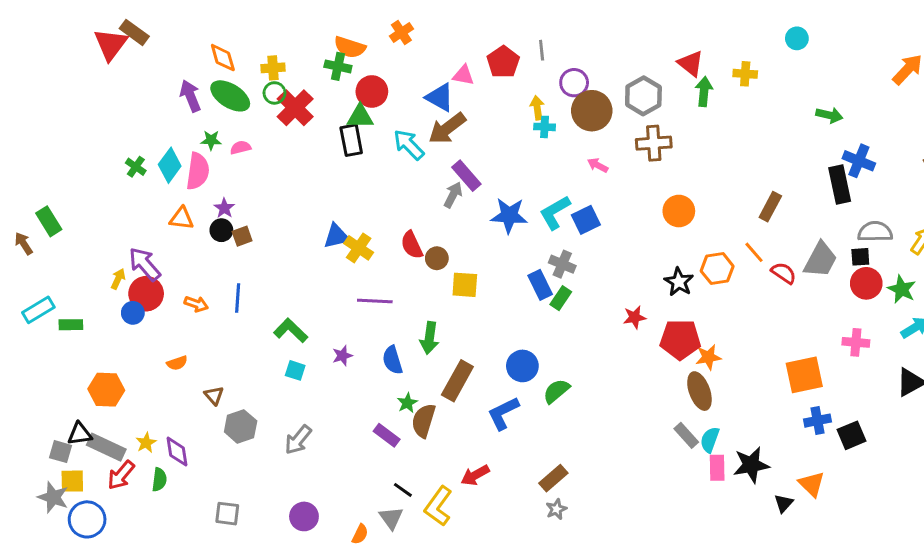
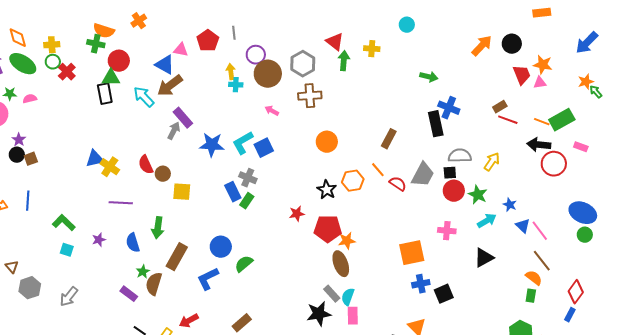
red cross: (295, 108) -> (67, 72), size x0.7
black star: (751, 465) -> (319, 314), moved

